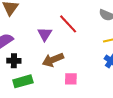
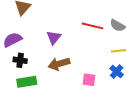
red line: (68, 24) -> (93, 26), moved, turned -40
pink square: (71, 79) -> (89, 80), moved

